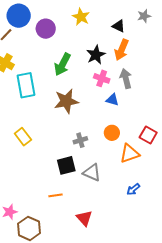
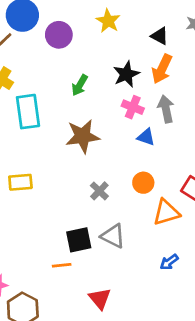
green arrow: (62, 64) -> (80, 85), size x0.7
yellow rectangle: (23, 137) -> (20, 182), turned -60
gray cross: (80, 140) -> (99, 191), turned -32
black square: (66, 165) -> (79, 240), moved

